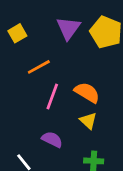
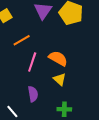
purple semicircle: (52, 139) -> (33, 94), turned 56

